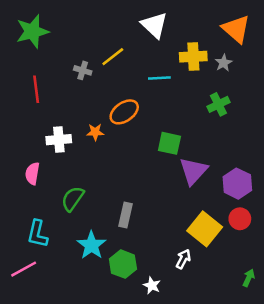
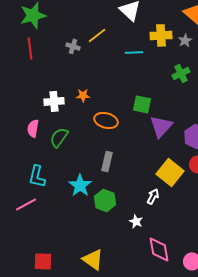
red line: (36, 89) -> (30, 48), moved
orange ellipse: (124, 112) -> (106, 120), moved, turned 50
green semicircle: (73, 199) -> (59, 137), moved
white star: (152, 285) -> (136, 221), moved

